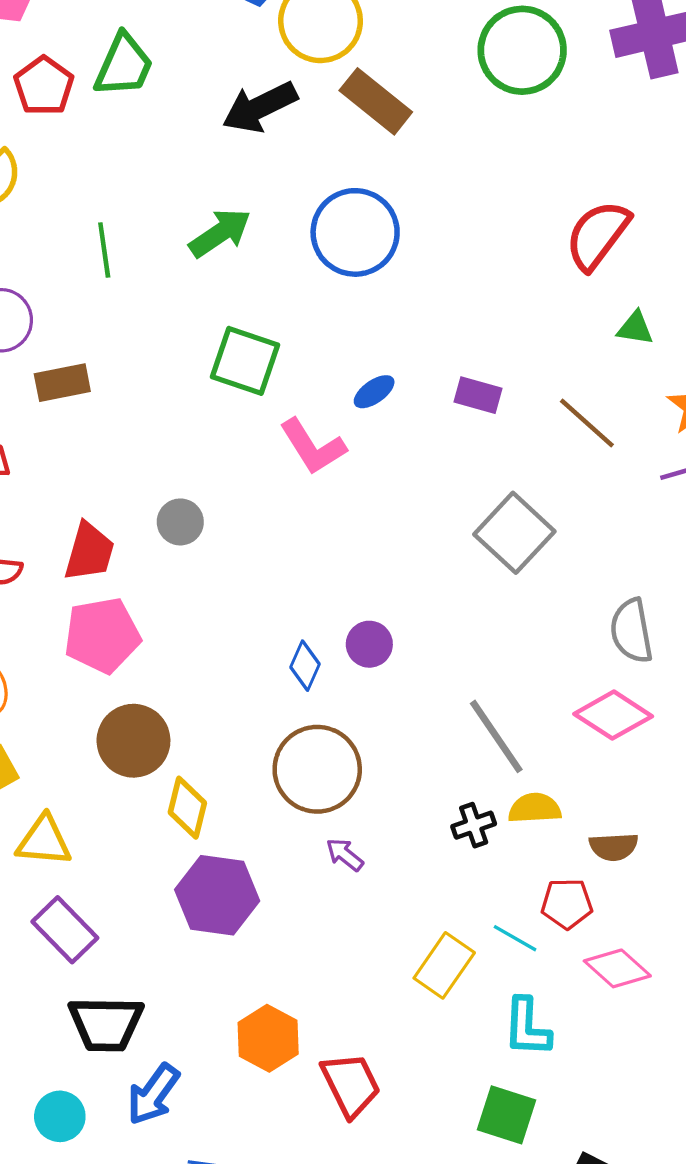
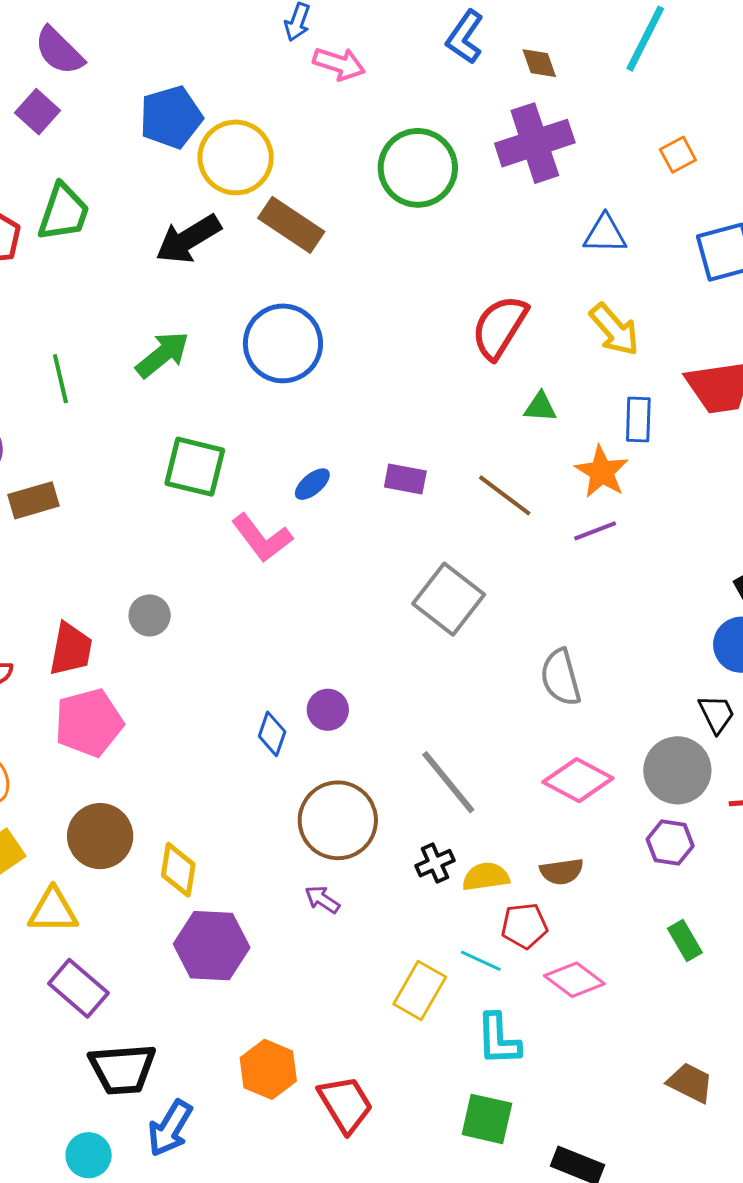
pink diamond: (613, 715) -> (578, 780), moved
brown circle: (133, 741) -> (100, 836), moved
brown circle: (317, 769) -> (338, 820), moved
yellow semicircle: (535, 808) -> (486, 877), moved

